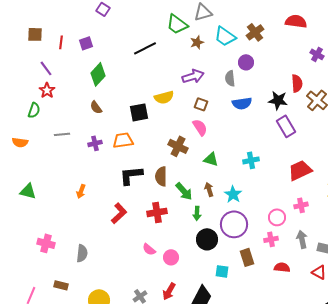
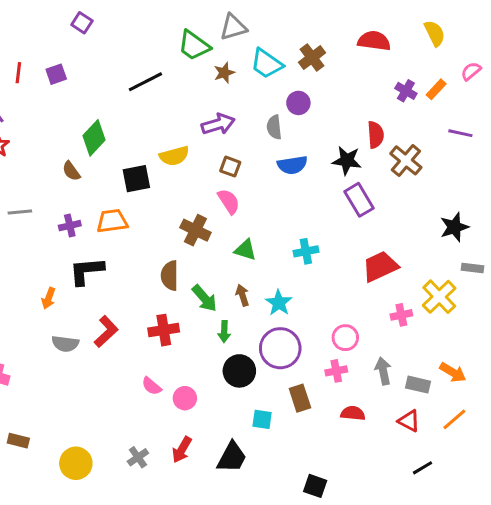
green diamond: (98, 74) -> (94, 138), moved
black L-shape: (131, 175) -> (86, 271), moved
pink cross: (301, 205) -> (401, 315), moved
gray semicircle: (82, 253) -> (65, 344), moved, turned 90

